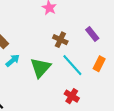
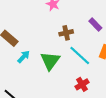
brown cross: (60, 40) -> (66, 33), turned -32
red cross: (72, 96) -> (82, 84), turned 32

